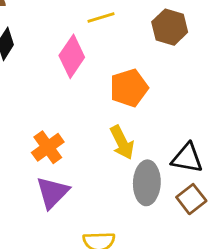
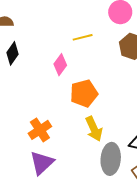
pink diamond: (72, 56) -> (60, 65), size x0.7
orange pentagon: (129, 88) -> (84, 93), moved

